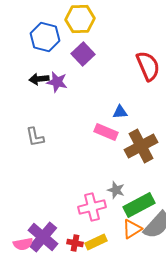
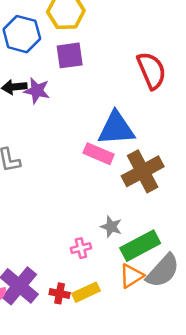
purple square: (83, 54) -> (70, 55), turned 35
blue triangle: (120, 112) -> (116, 128), size x2.0
pink cross: (92, 207) -> (81, 248), size x0.6

